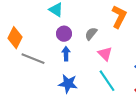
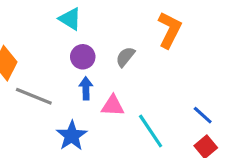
pink triangle: (105, 54) -> (113, 106), moved, turned -42
blue star: (68, 84) -> (72, 136), moved, turned 30

